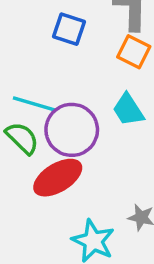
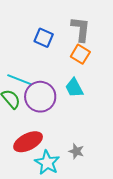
red ellipse: (58, 178) -> (28, 142), moved

